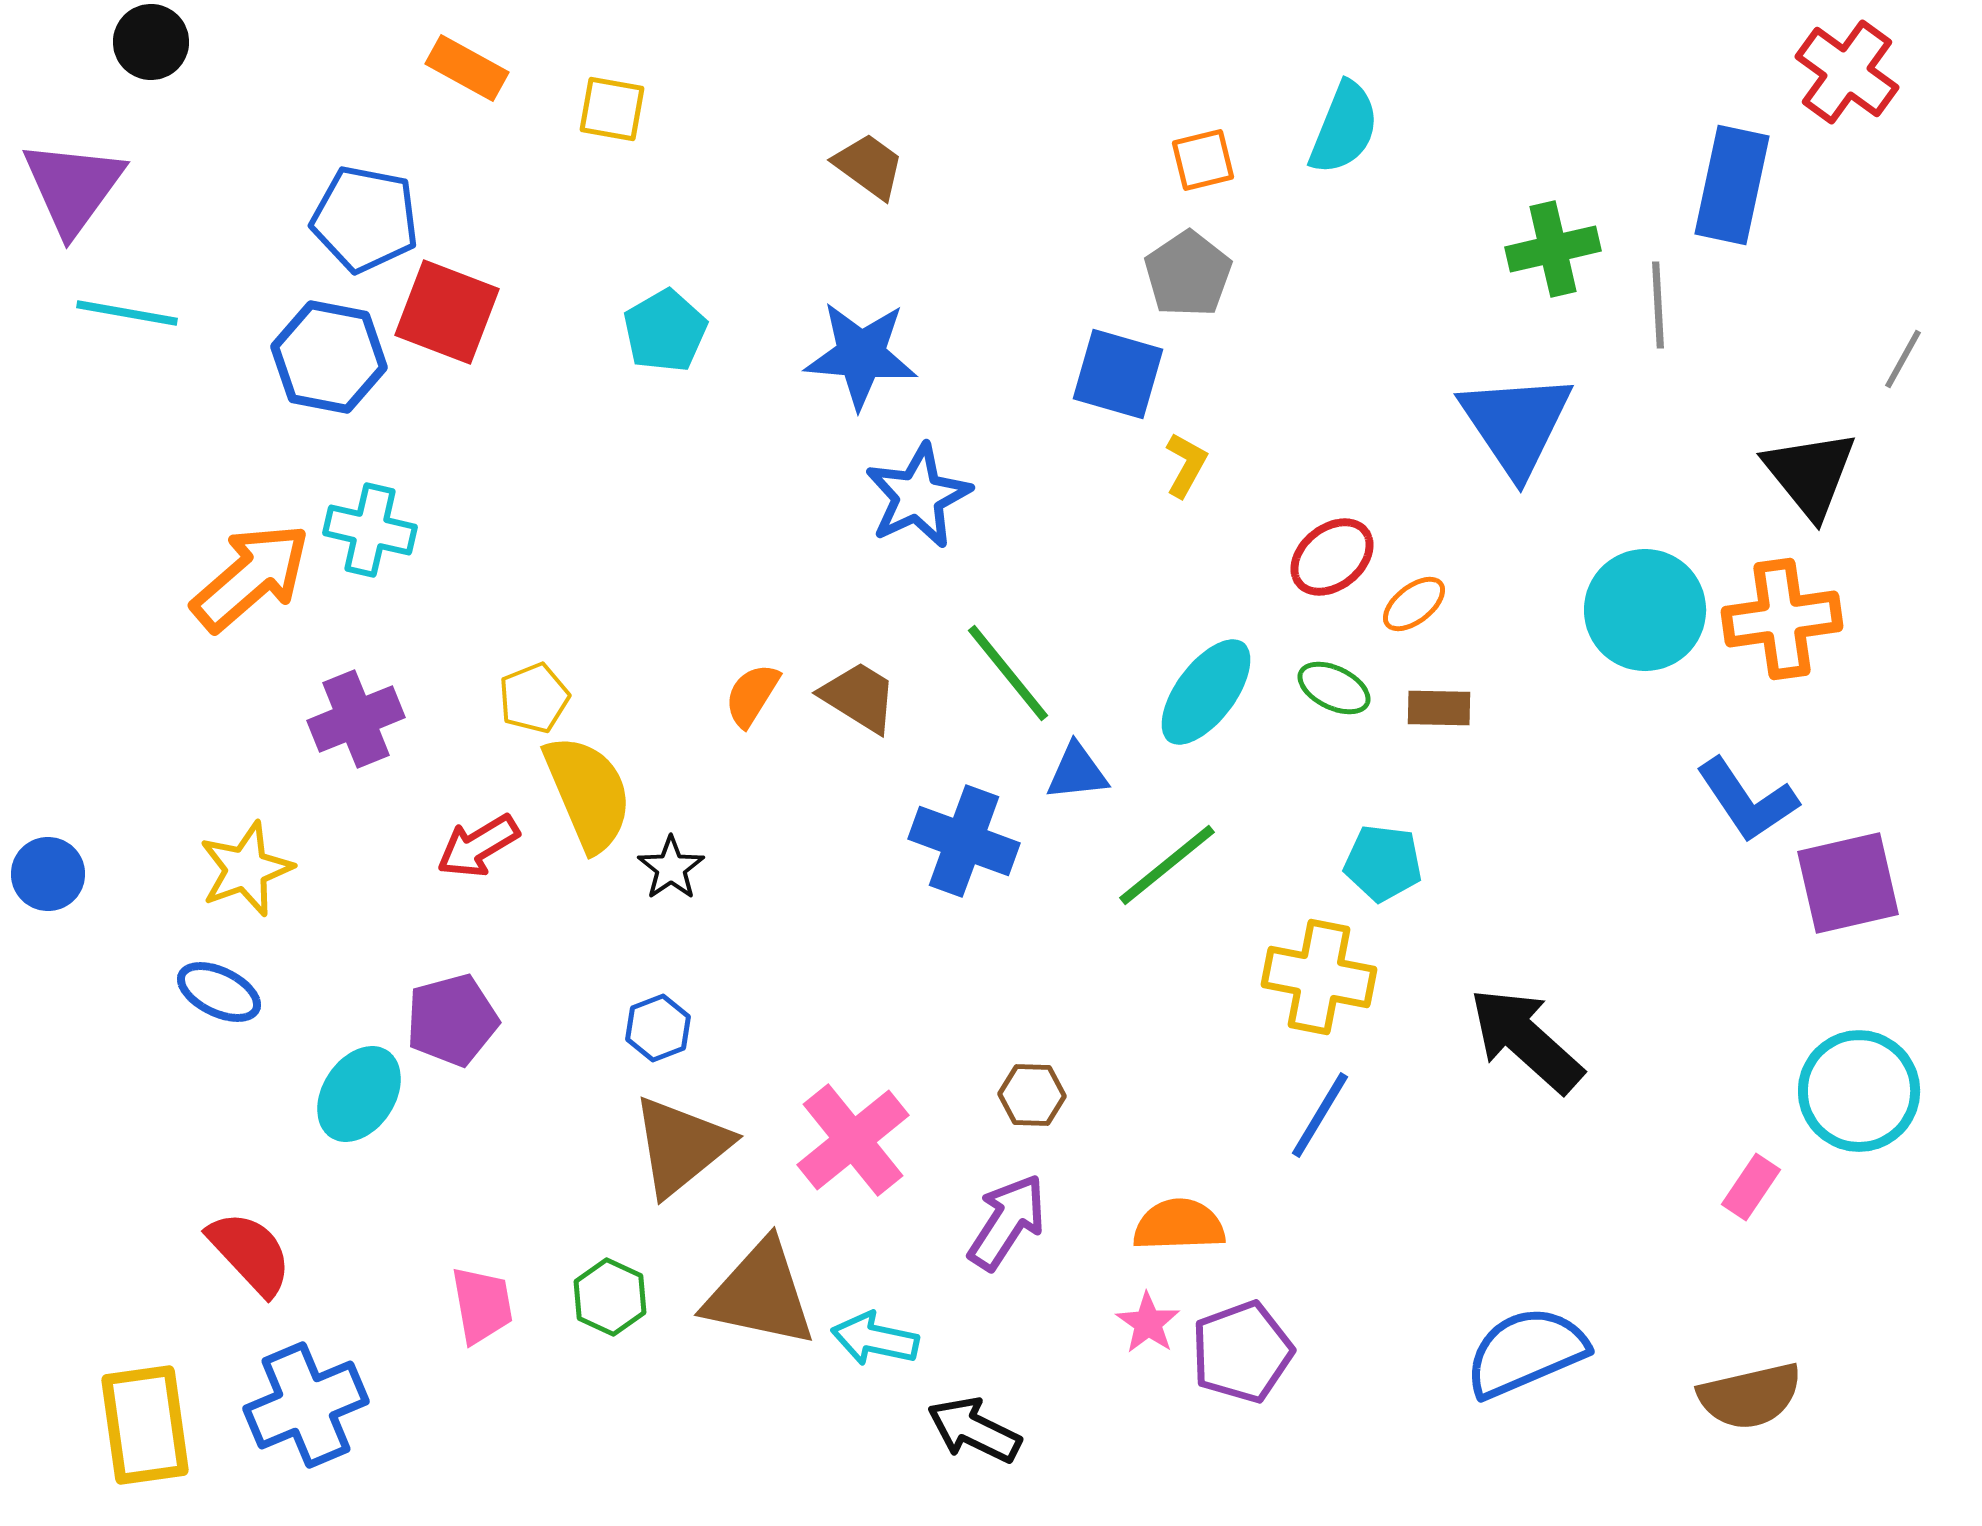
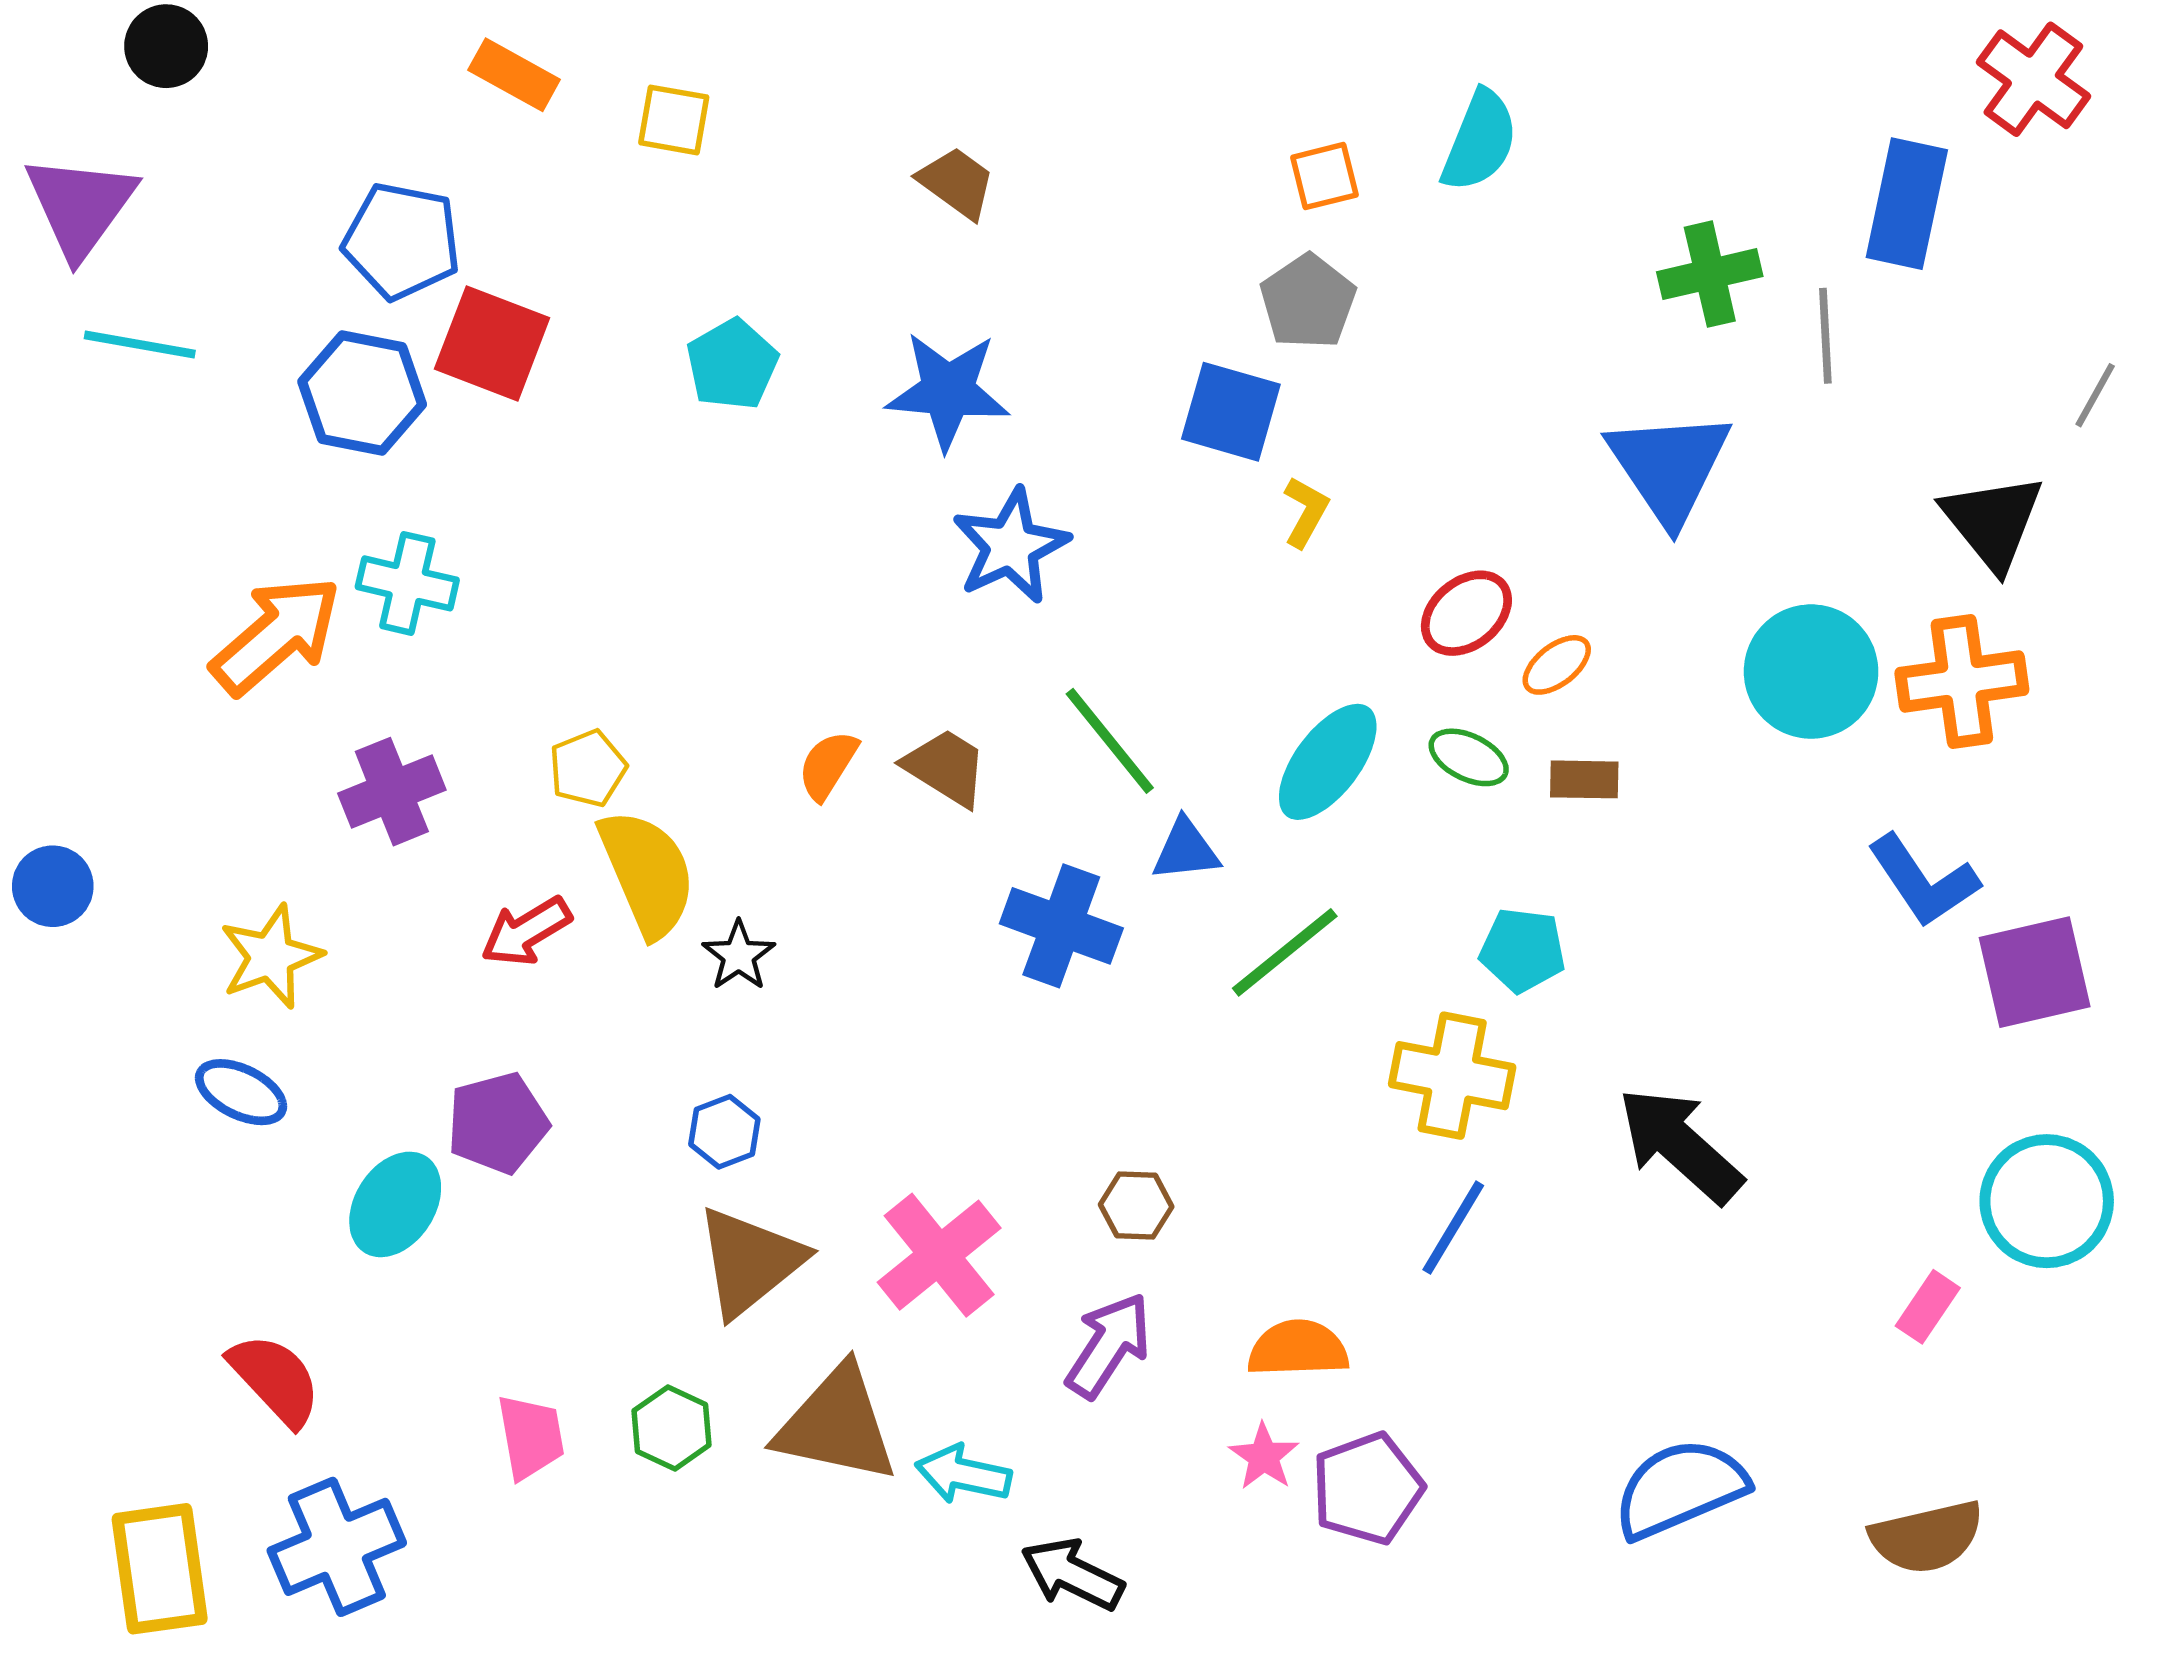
blue circle: (48, 874) -> (53, 886), moved

